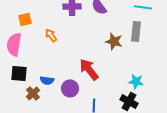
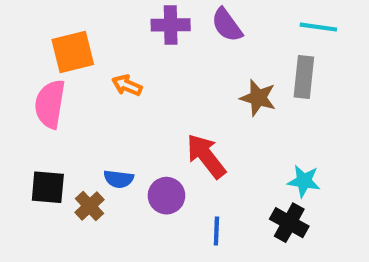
orange square: (25, 19) -> (73, 52), size x1.5
orange arrow: (51, 35) -> (127, 85), turned -32
black square: (19, 73) -> (48, 187), moved

